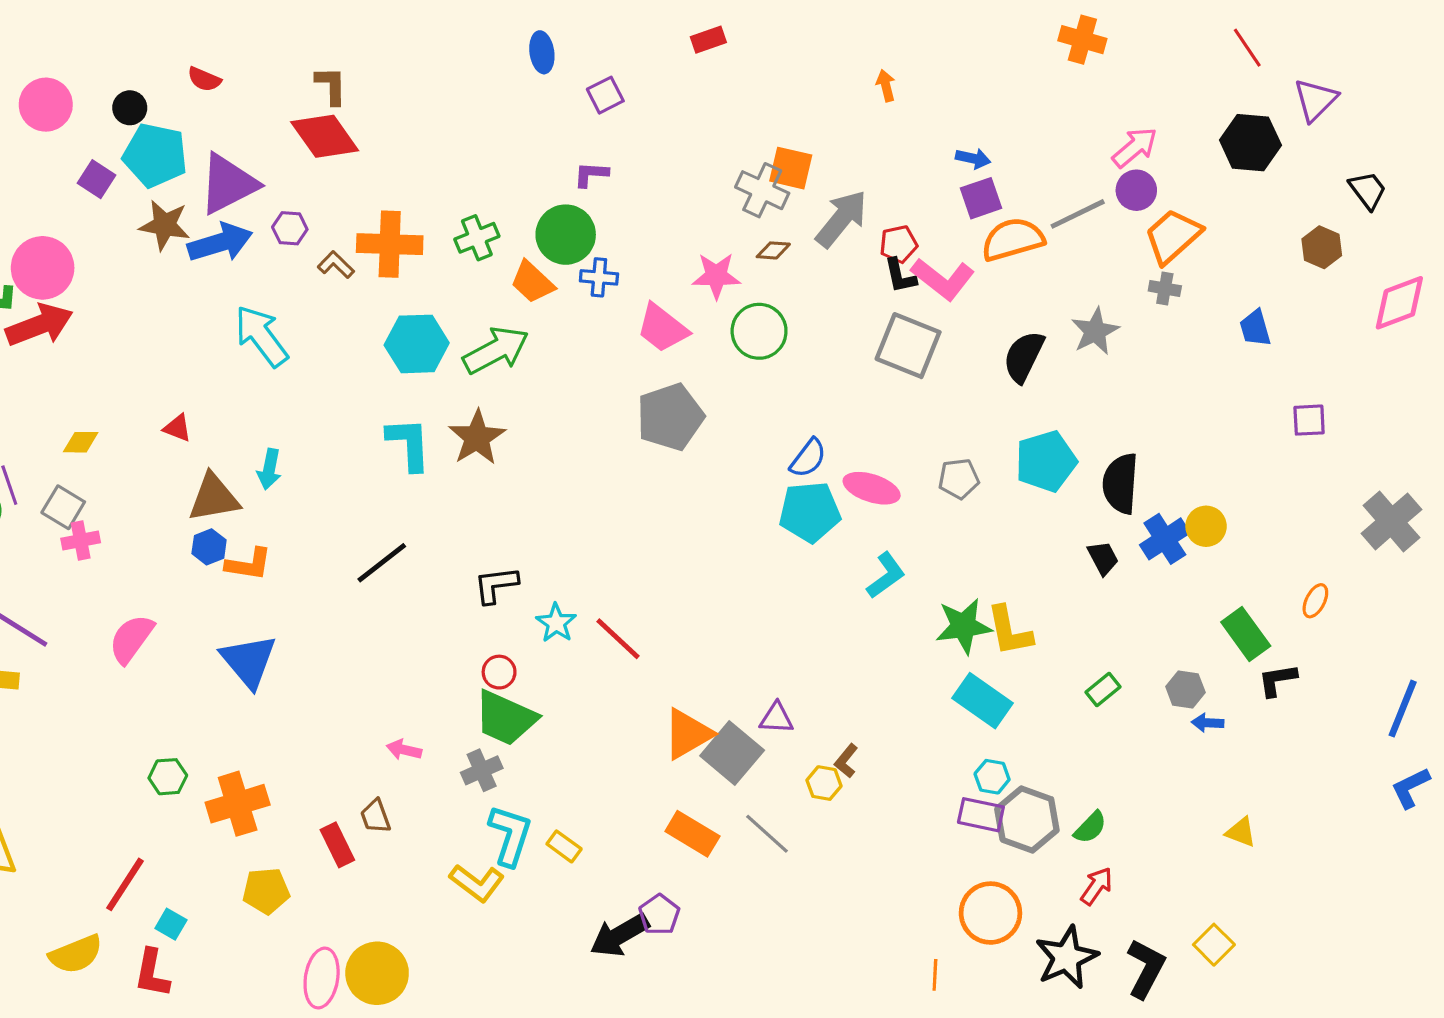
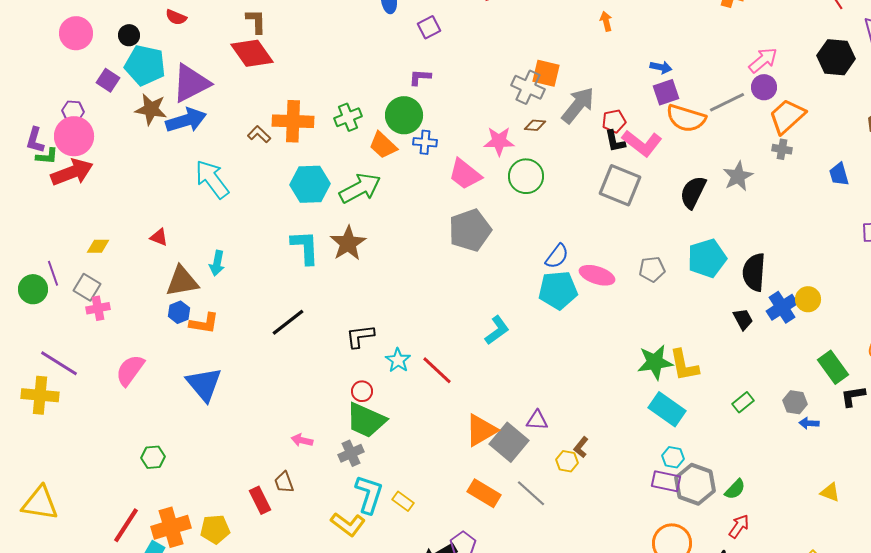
purple hexagon: (290, 228) -> (73, 111), moved
orange semicircle: (1013, 239) -> (686, 118), turned -147
cyan L-shape: (886, 575) -> (497, 330), moved
orange cross: (238, 804) -> (171, 527), moved

